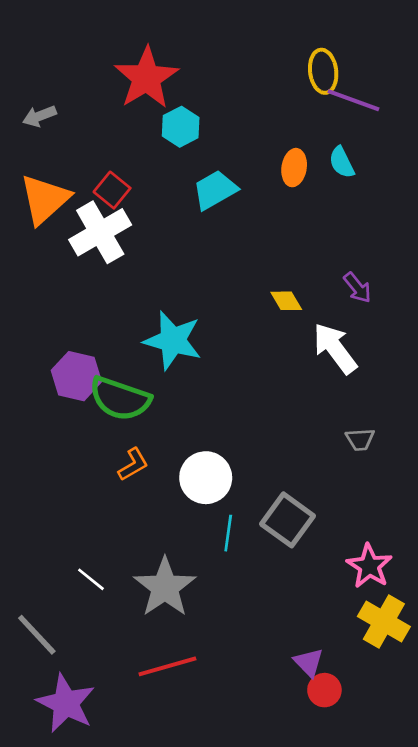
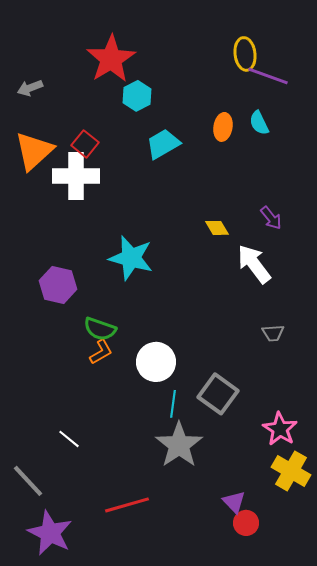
white cross: (100, 232) -> (76, 176), turned 30
green semicircle: (120, 398) -> (100, 329), moved, size x0.7
gray star: (165, 587) -> (179, 445), moved

